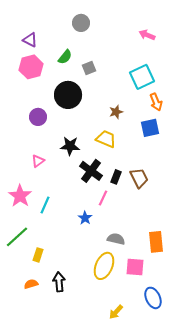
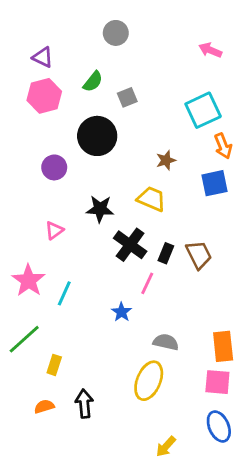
pink square: (135, 267) -> (217, 382), moved

